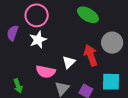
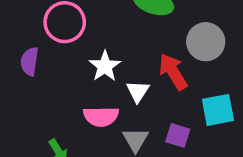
white star: (38, 40) -> (105, 66), moved

